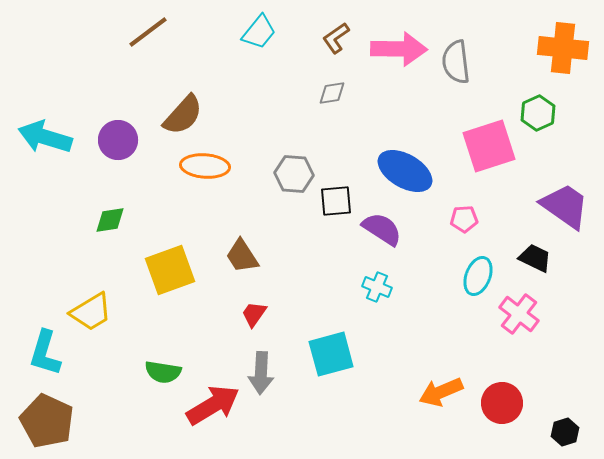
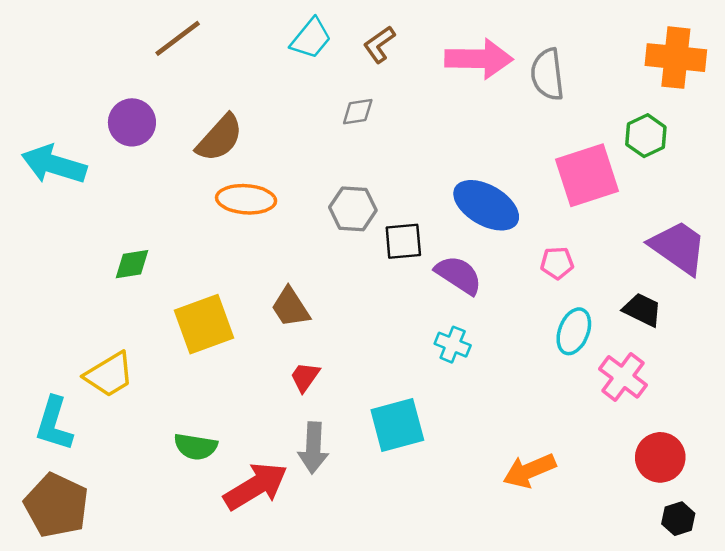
brown L-shape: (336, 38) -> (379, 44), moved
gray diamond: (332, 93) -> (358, 112), moved
purple circle: (118, 140) -> (132, 122), moved
red circle: (502, 403) -> (660, 457), moved

